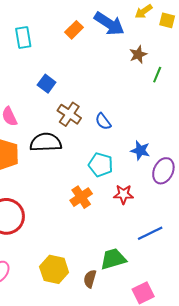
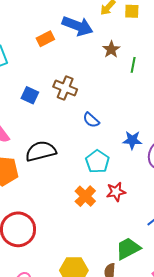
orange rectangle: (74, 30) -> (45, 39), turned 30
brown cross: (69, 114) -> (65, 88), moved
cyan pentagon: (101, 165) -> (97, 162), turned 30
red star: (123, 194) -> (116, 192), moved

